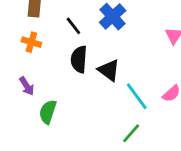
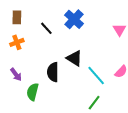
orange cross: (31, 42) -> (17, 42), turned -32
black semicircle: (79, 59) -> (53, 72), moved

